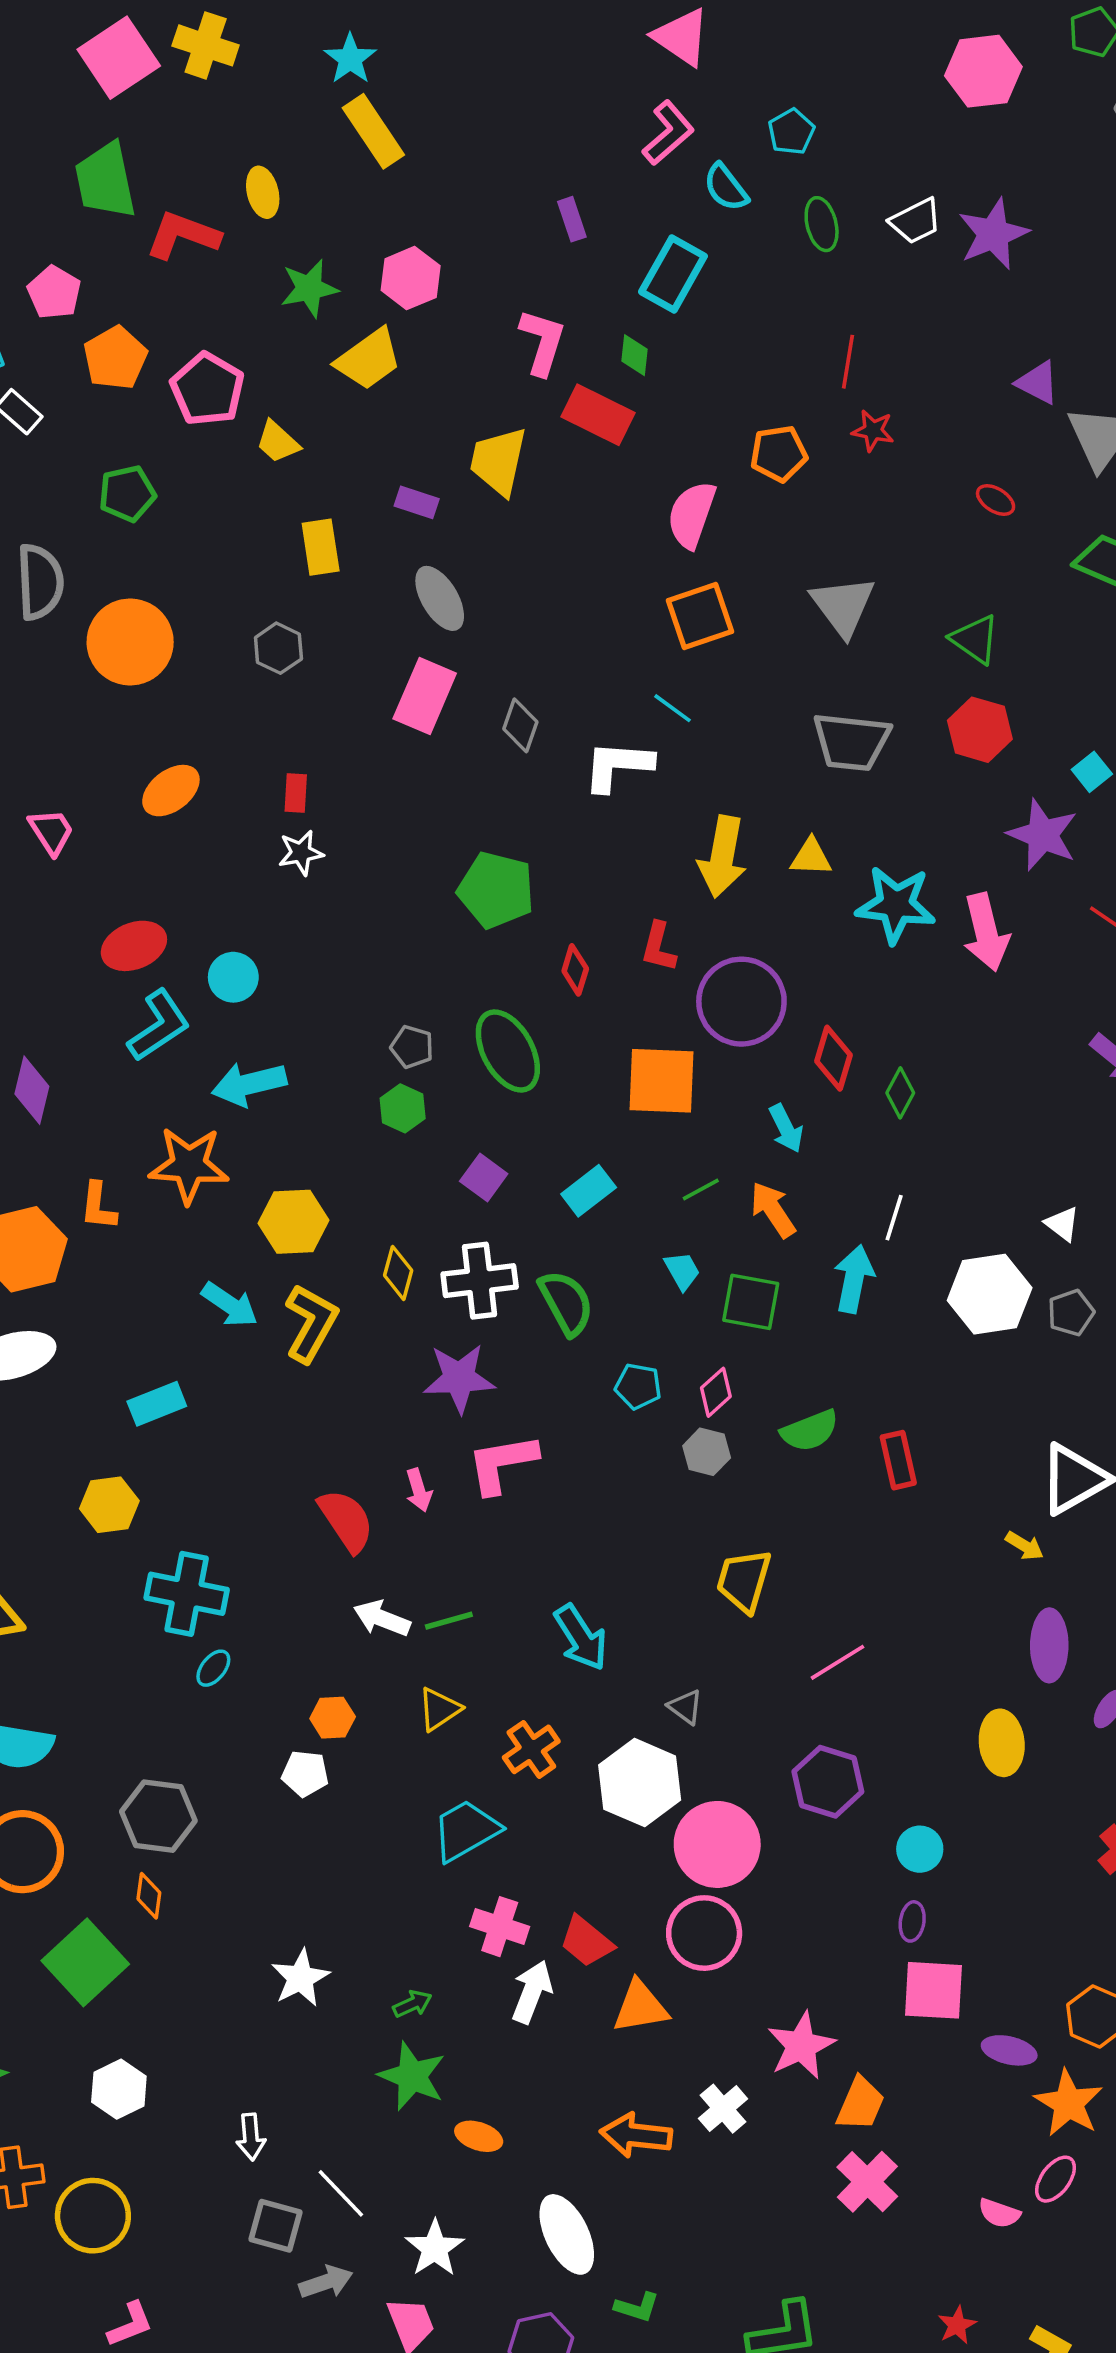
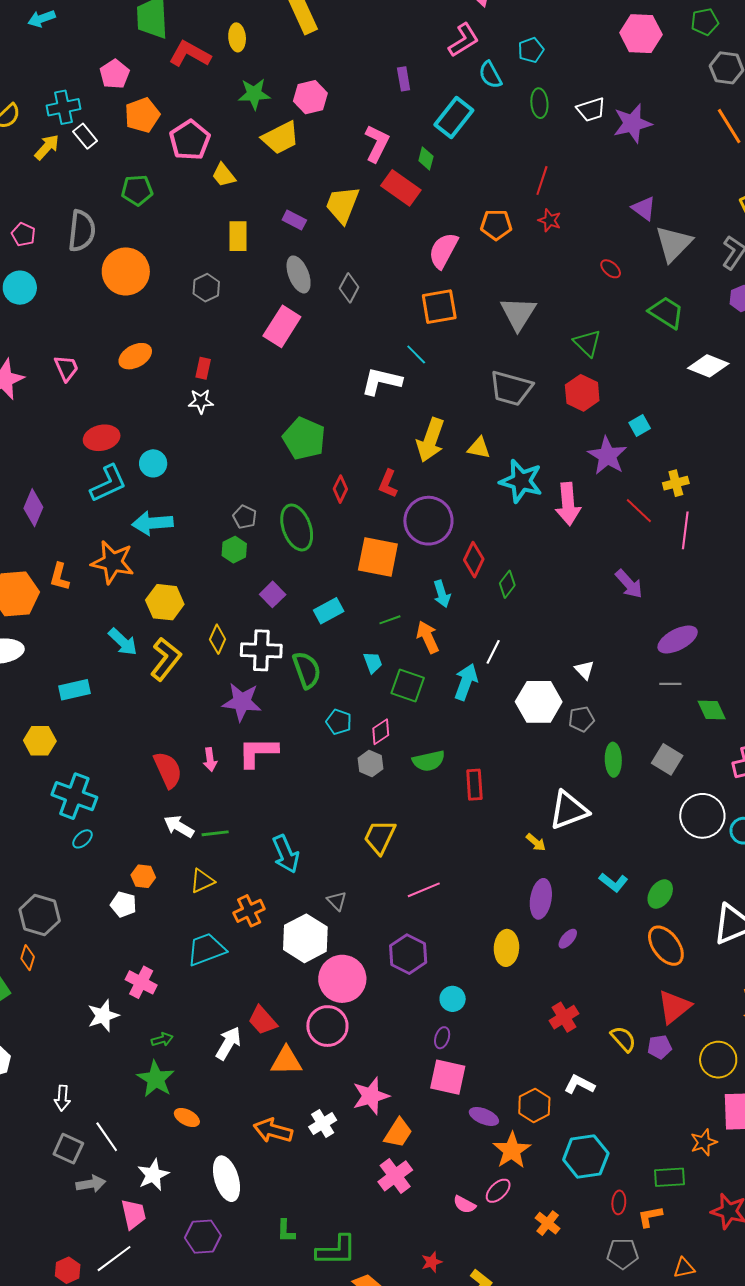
gray diamond: (520, 725) -> (349, 288), moved
pink cross: (500, 1927) -> (141, 982), moved
green L-shape: (637, 2307) -> (286, 1231), moved, turned 65

